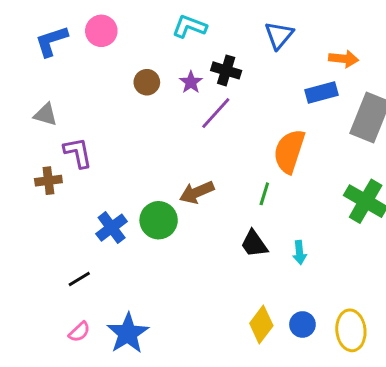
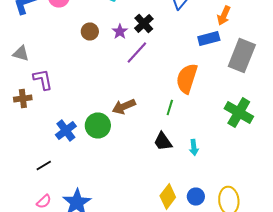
orange arrow: (344, 59) -> (224, 16), turned 108
black cross: (226, 70) -> (144, 24), turned 30

